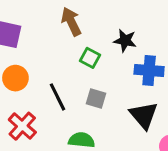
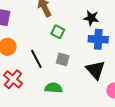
black star: (125, 41) -> (91, 18), moved

